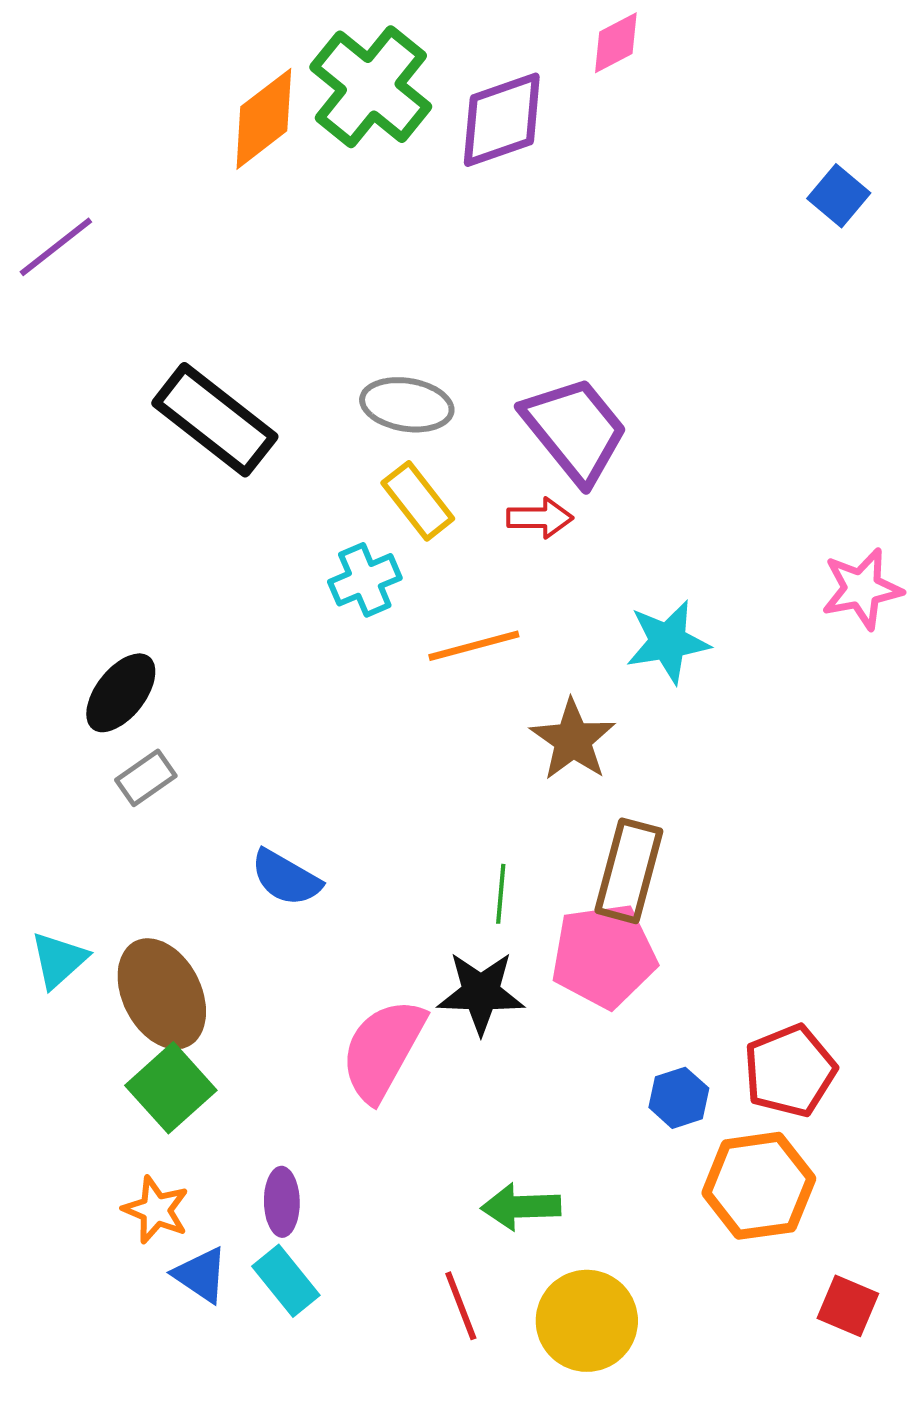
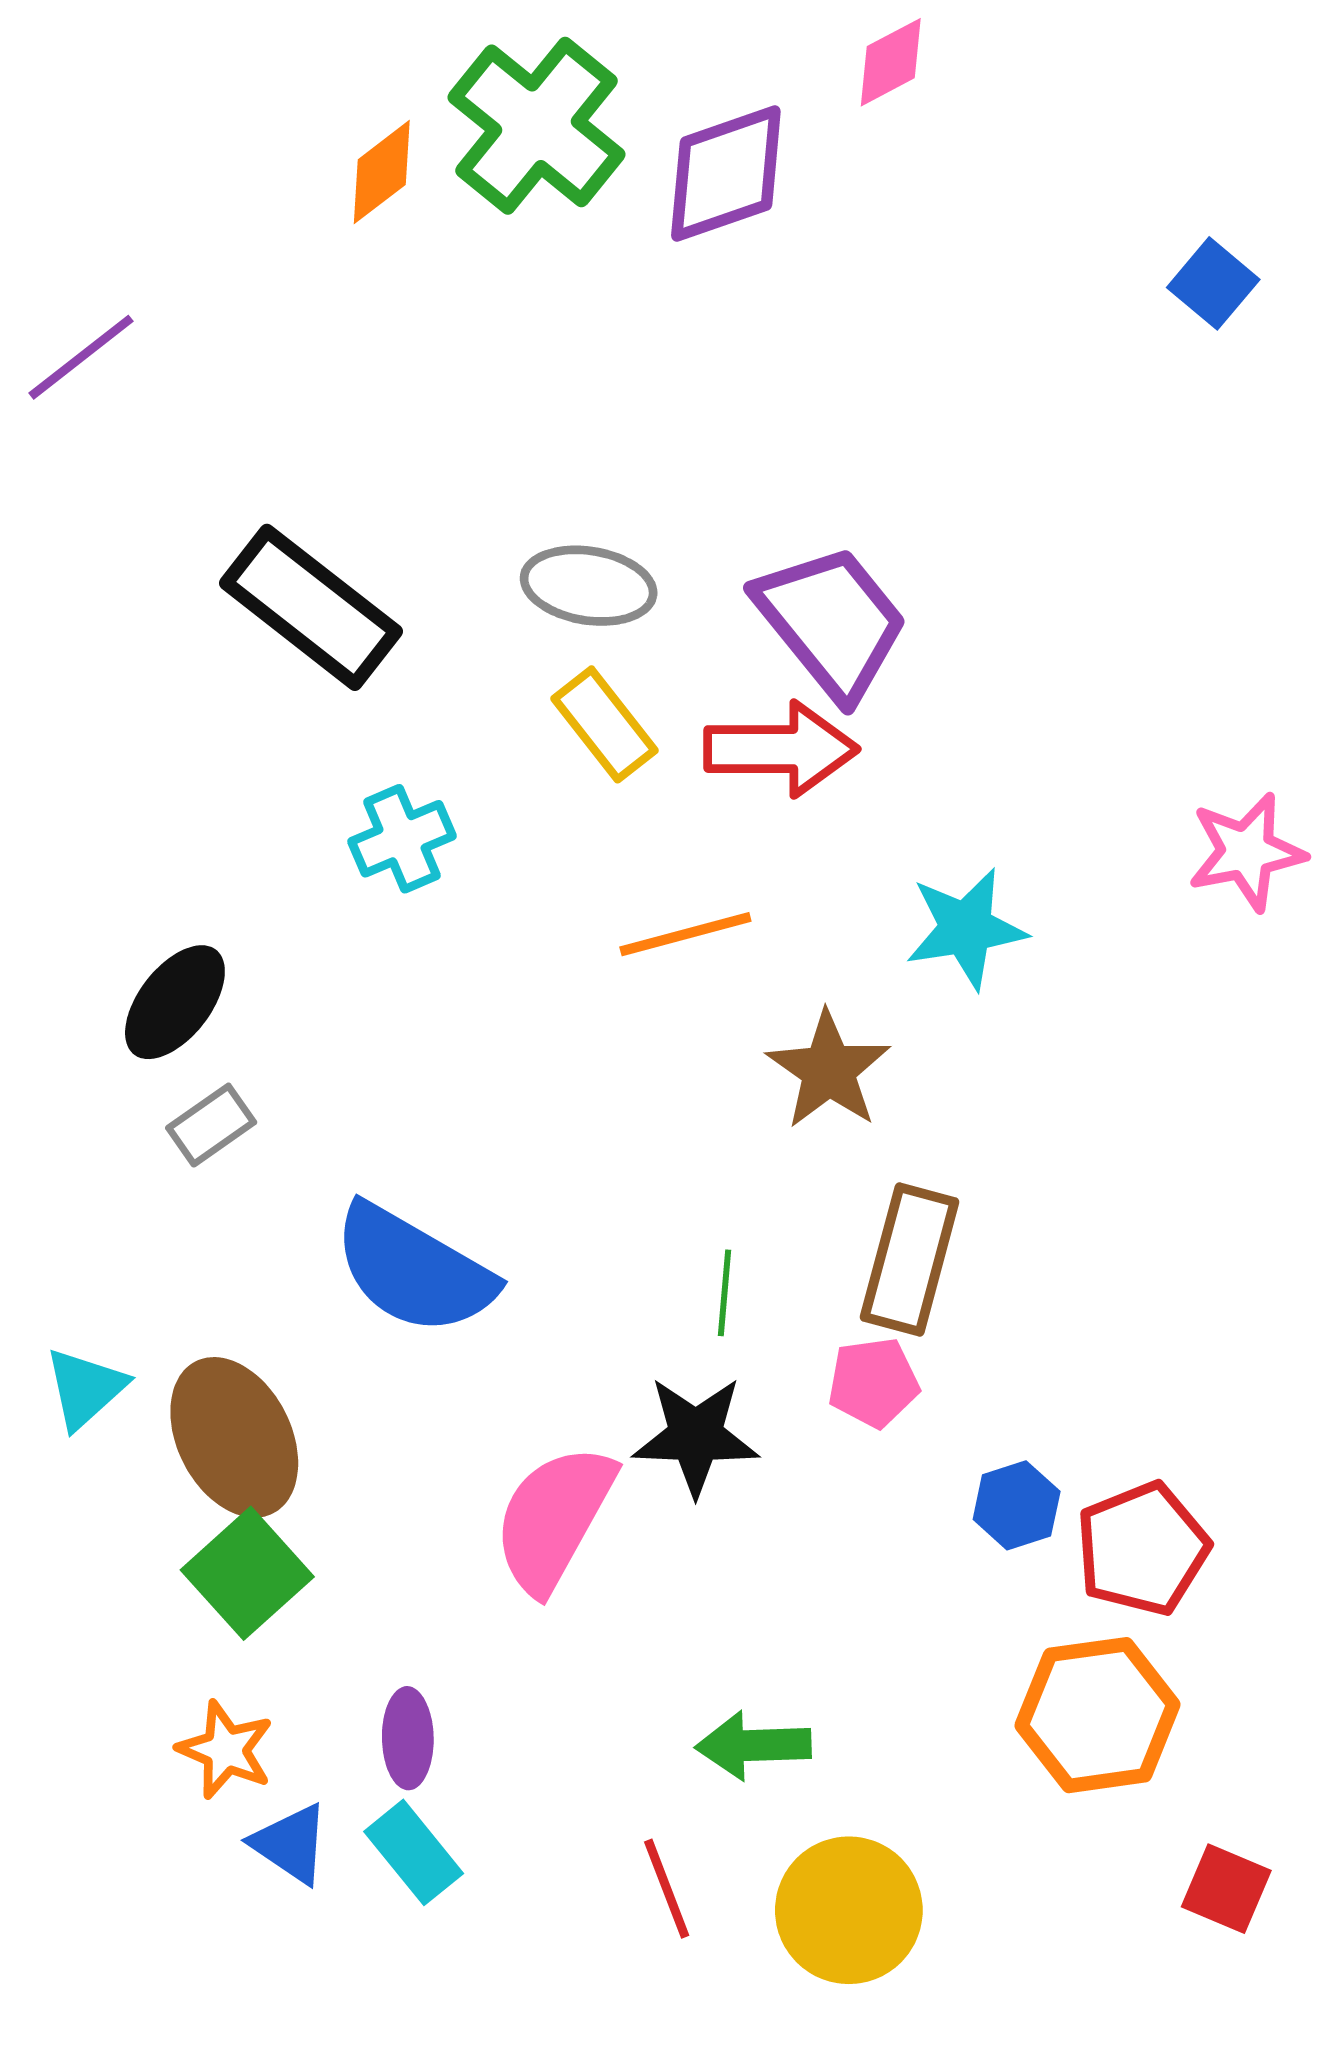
orange diamond: (264, 119) -> (382, 172), size x0.7
red arrow: (540, 518) -> (781, 749), size x1.6
cyan cross: (365, 580) -> (402, 839), moved
blue semicircle: (286, 878) -> (414, 1270), size x1.6
pink pentagon: (604, 956) -> (873, 1382), size x0.6
blue hexagon: (679, 1098) -> (1017, 1505), moved

